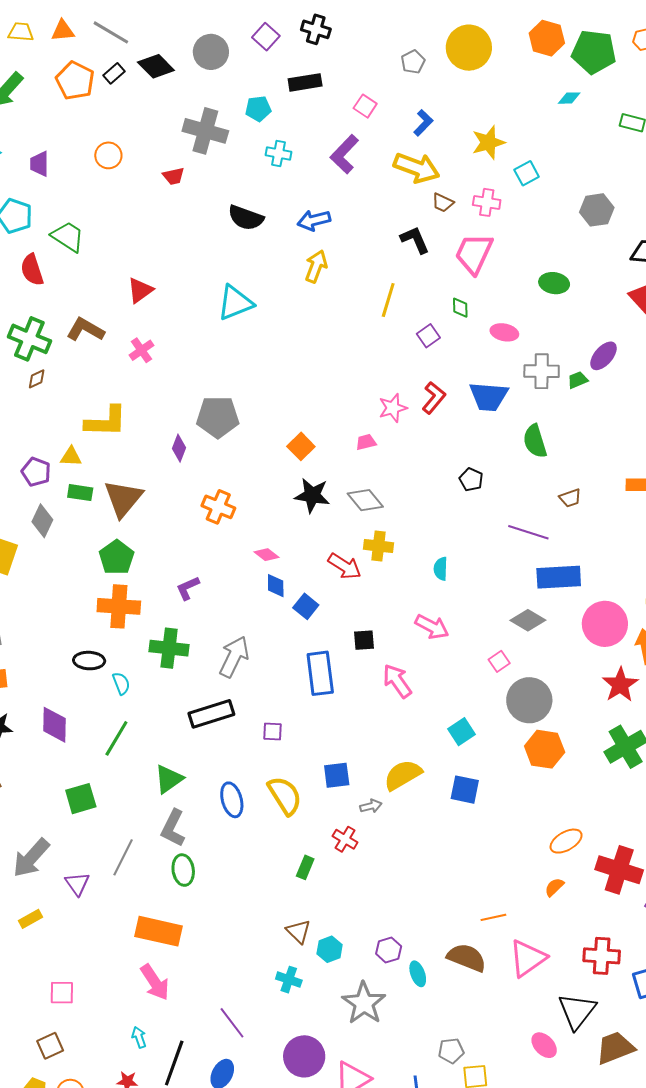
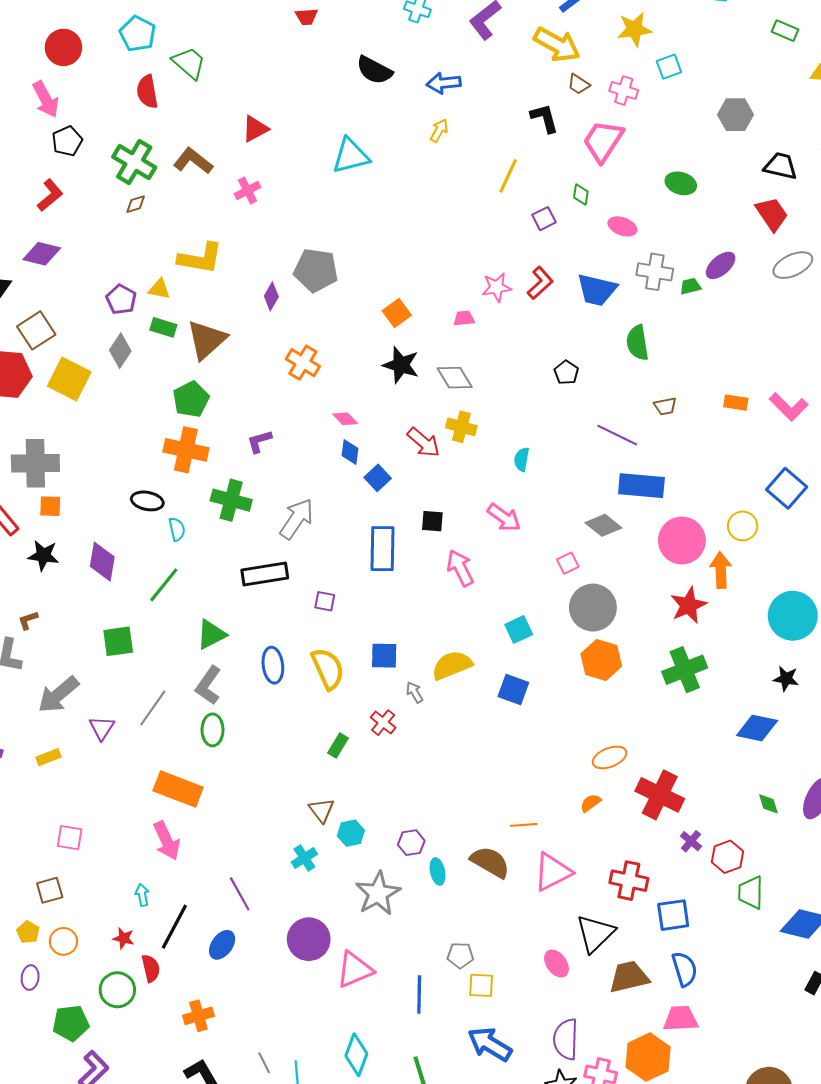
yellow arrow: (316, 266) -> (439, 131), size x0.7
gray arrow: (371, 806) -> (415, 692), turned -115
cyan cross: (289, 980) -> (304, 858), turned 30

